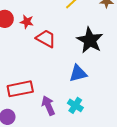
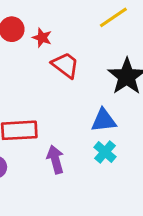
cyan cross: (75, 105) -> (105, 152), moved

